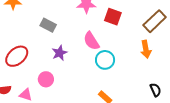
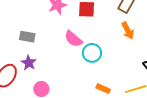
purple star: (60, 53) -> (29, 63), moved

